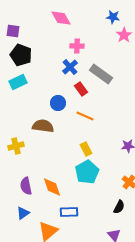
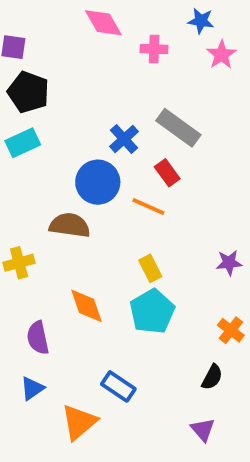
pink cross: (77, 46) -> (154, 49), moved
blue cross: (70, 67) -> (124, 139), moved
red rectangle: (81, 89) -> (167, 173), moved
blue circle: (58, 103) -> (98, 182), size x1.5
orange diamond: (52, 187) -> (87, 306), moved
blue rectangle: (69, 212) -> (118, 386), turned 36

